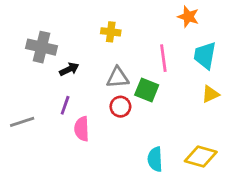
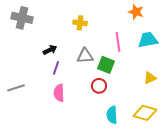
gray cross: (42, 47) -> (22, 18), moved
cyan trapezoid: (205, 55) -> (148, 40), turned 70
yellow triangle: (210, 94) -> (150, 78), moved
purple line: (65, 105) -> (56, 68), moved
red circle: (120, 107) -> (99, 86), moved

